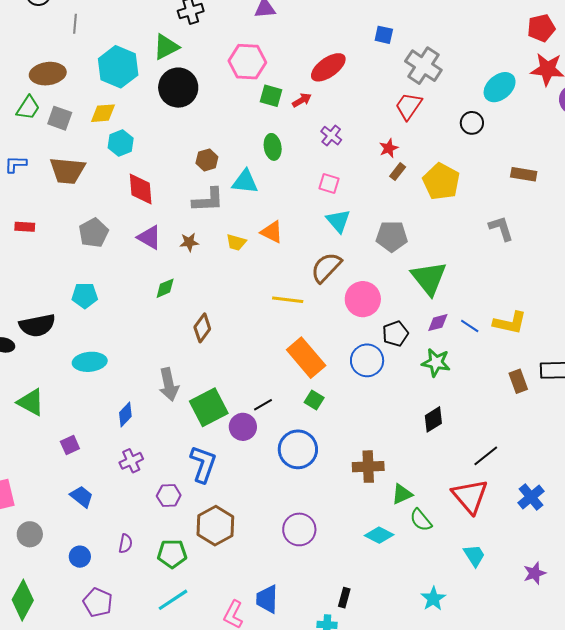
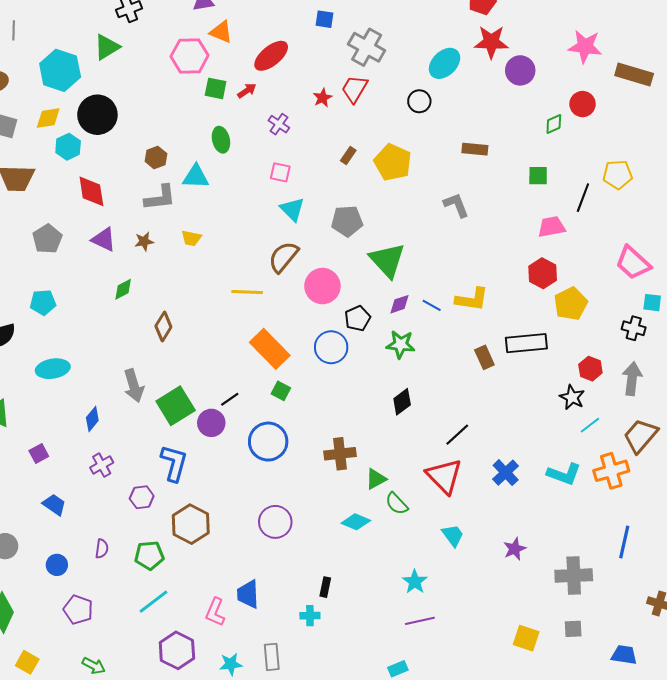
black circle: (178, 88) -> (97, 115), moved
red star: (389, 148) -> (323, 98), moved
orange triangle: (272, 232) -> (221, 32), moved

